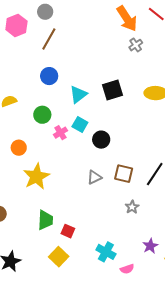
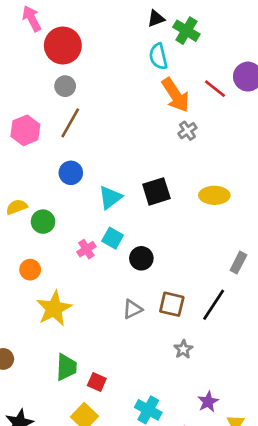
pink hexagon: (16, 25) -> (25, 130), moved
green circle: (42, 115) -> (43, 222), moved

